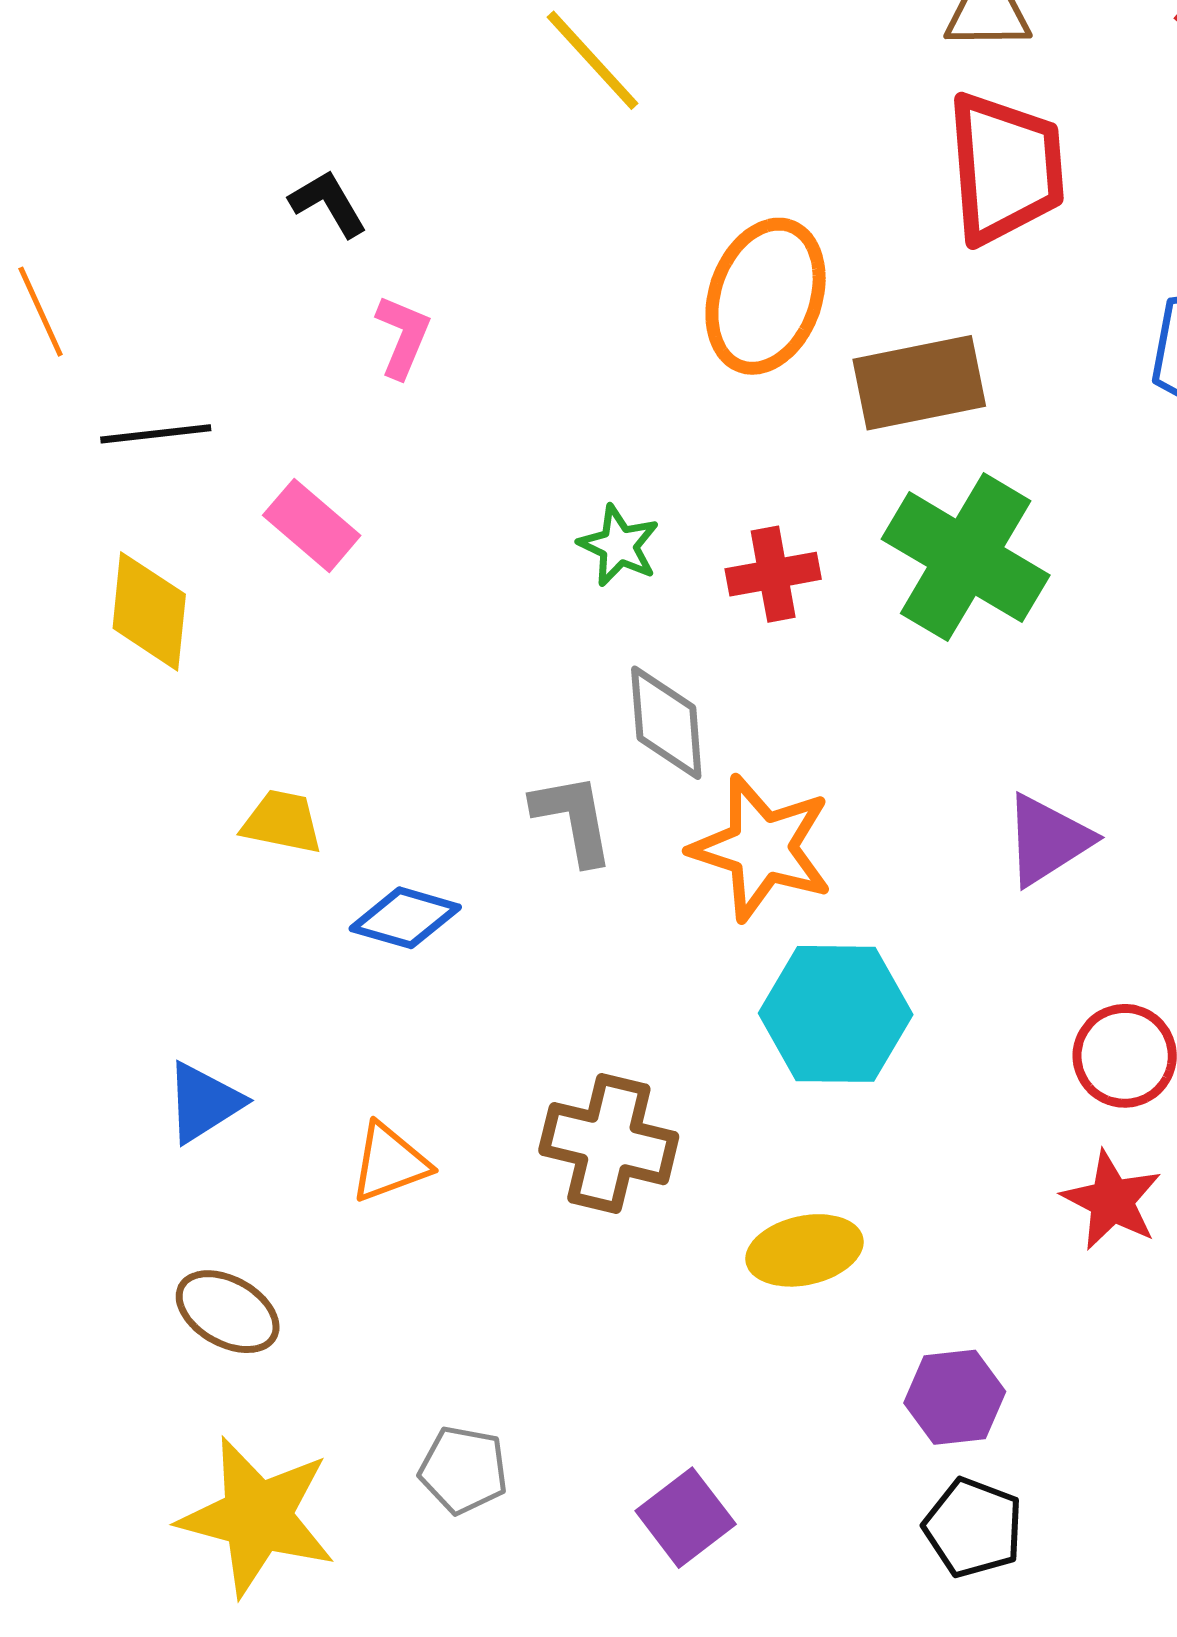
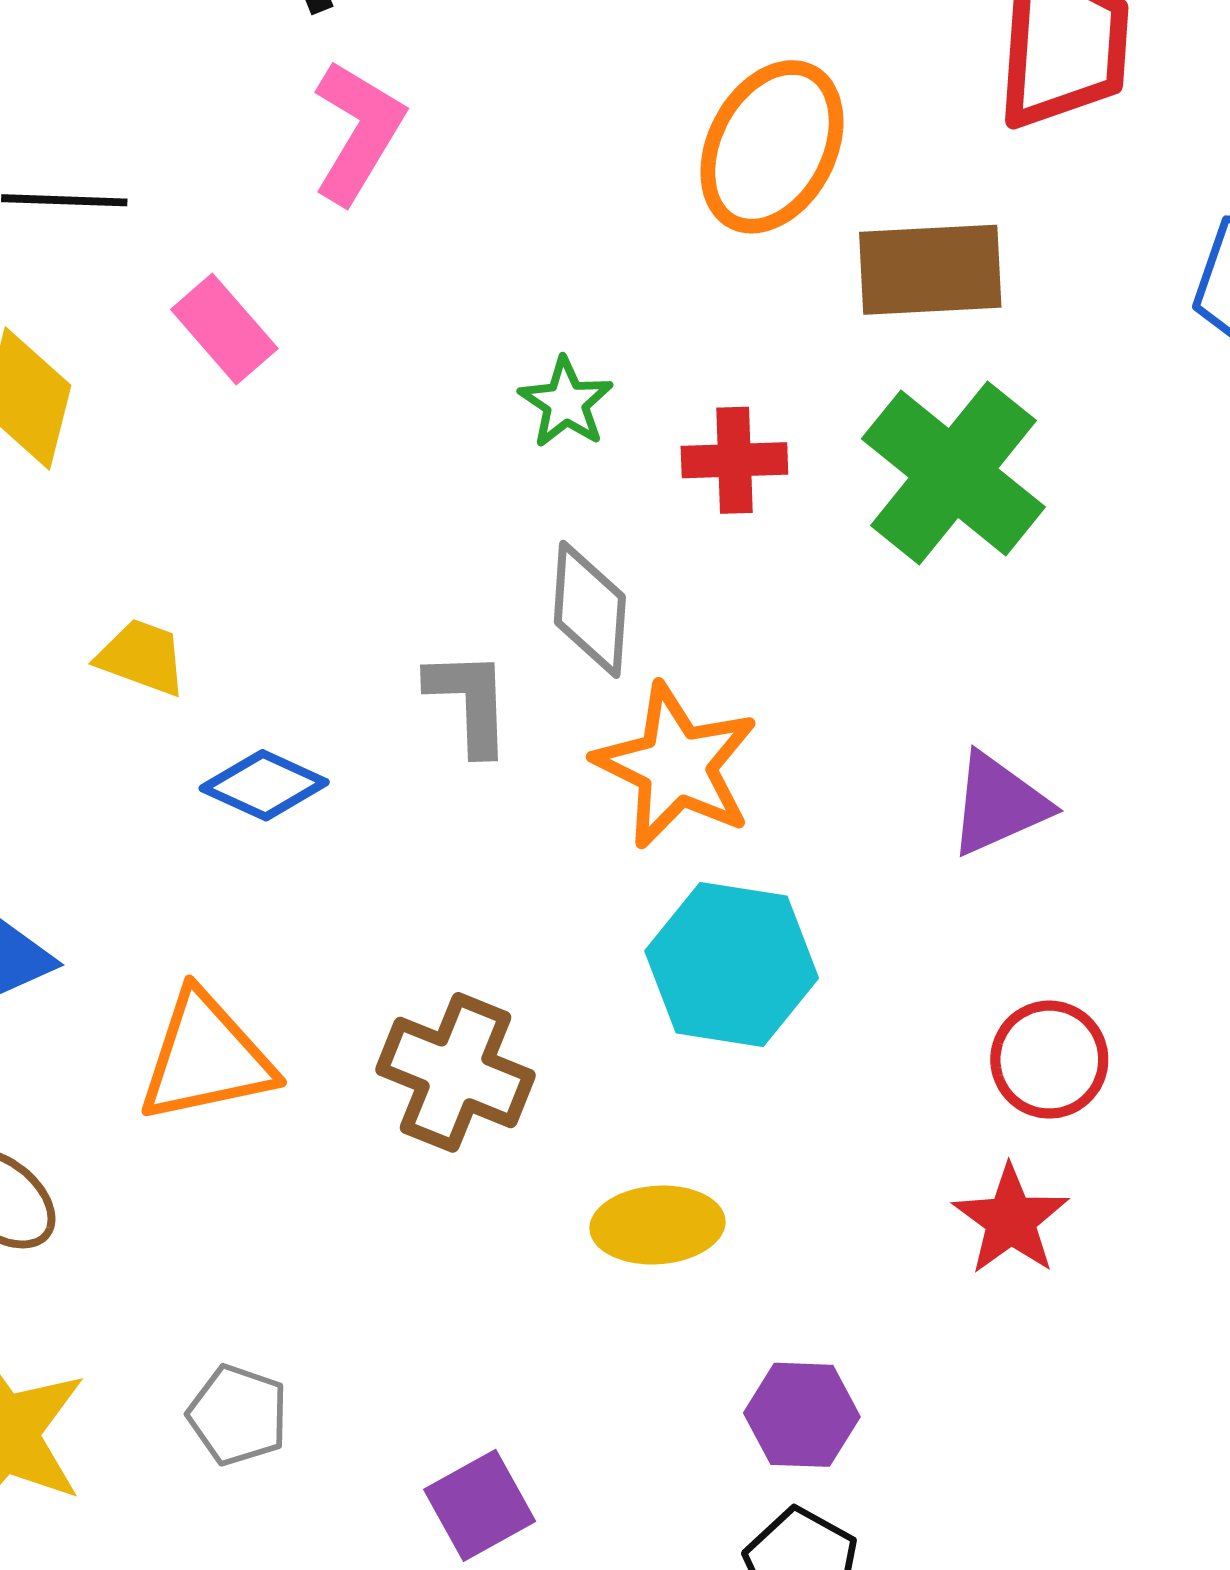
pink L-shape: (403, 336) -> (358, 132), size x1.5
orange triangle: (389, 1163) -> (206, 1058), size x1.5

